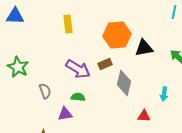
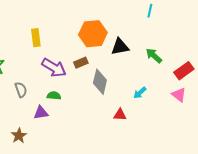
yellow rectangle: (68, 24) -> (36, 38), moved
cyan arrow: (164, 94) -> (140, 93), turned 40

